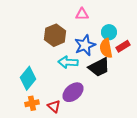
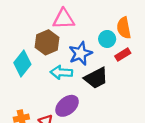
pink triangle: (82, 14) -> (64, 19), moved, size x1.5
orange semicircle: (106, 48) -> (124, 28), moved
cyan diamond: (28, 78) -> (22, 63), moved

